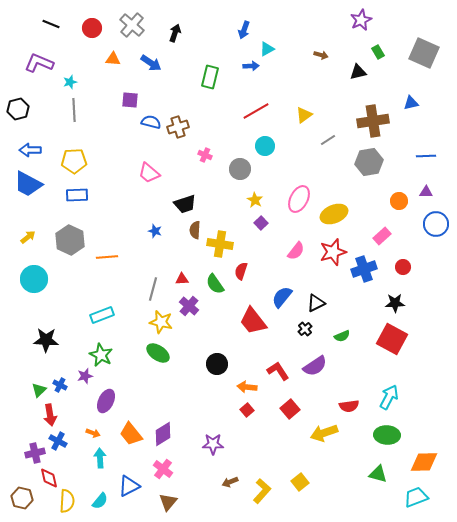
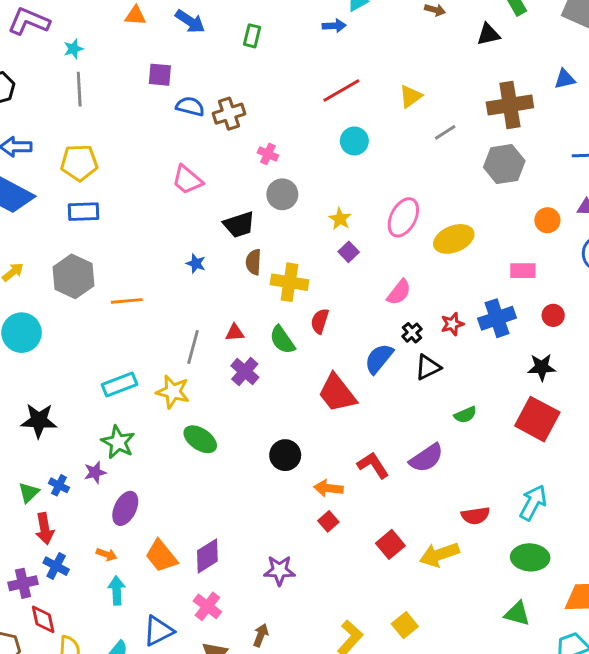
green rectangle: (210, 77) -> (252, 36), moved, size x0.7
gray circle: (240, 169) -> (282, 194), moved
pink rectangle: (382, 236) -> (523, 271), turned 42
red star: (333, 252) -> (452, 324), moved, size x0.6
yellow star: (161, 322) -> (173, 392), moved
black cross: (305, 329) -> (412, 333), moved
red square: (290, 409) -> (390, 544), moved
brown arrow: (230, 482) -> (261, 635), moved, turned 133

